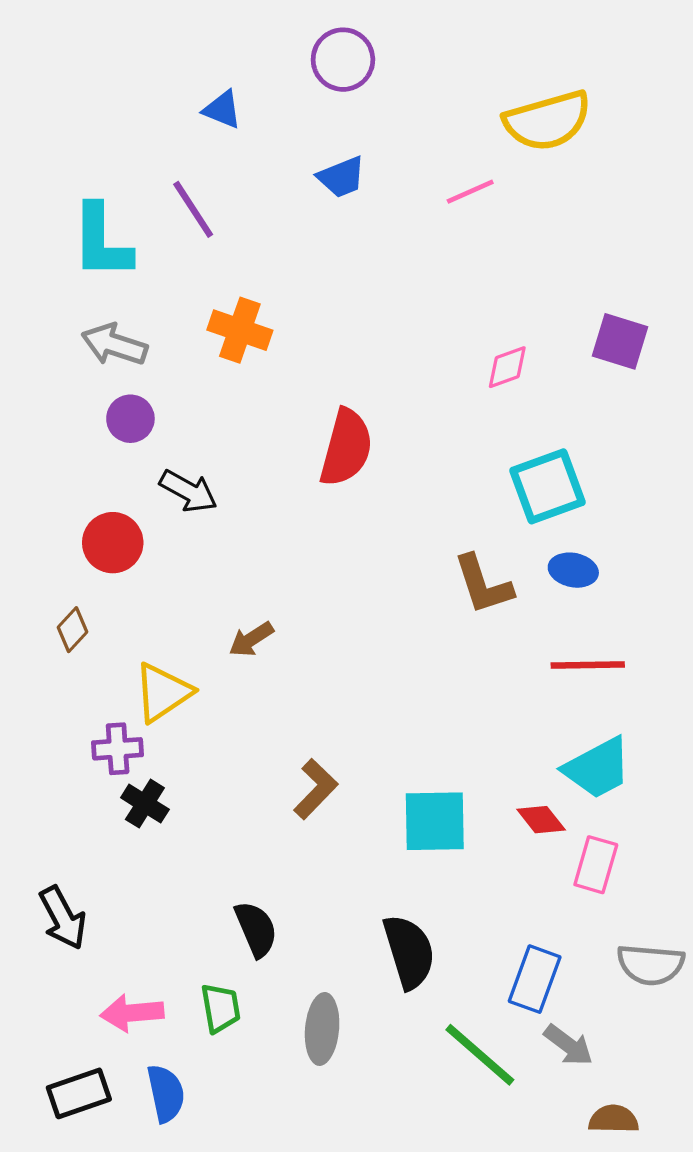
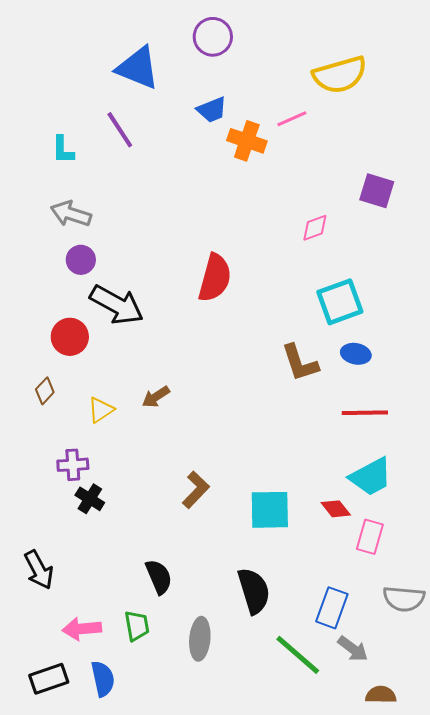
blue triangle: (222, 109) -> (138, 68), size x1.8
cyan L-shape: (101, 242) -> (63, 150), size x0.6
orange cross: (240, 330) -> (247, 141), moved
purple square: (620, 341) -> (377, 191), moved
black arrow: (188, 491) -> (117, 305), size x1.5
yellow triangle: (163, 692) -> (101, 410), moved, size x0.7

